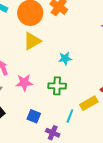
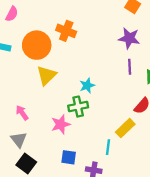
pink star: (24, 83) -> (61, 124), moved
green cross: (57, 86) -> (78, 107), moved

